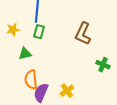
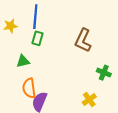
yellow star: (13, 30) -> (10, 26), moved
yellow cross: (67, 91) -> (89, 99), moved

